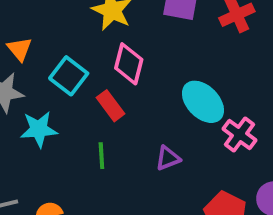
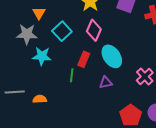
cyan ellipse: (203, 102) -> (112, 56), moved
red rectangle: (111, 106) -> (84, 59), moved, turned 49

